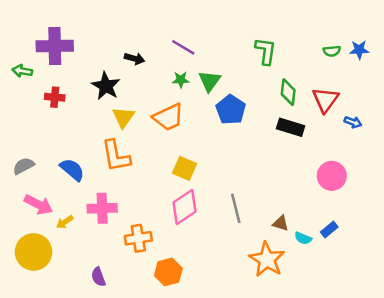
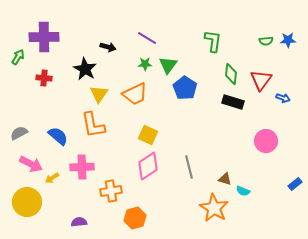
green arrow: (22, 71) -> (18, 57), turned 112
blue rectangle: (329, 229) -> (295, 184), moved
purple semicircle: (98, 277) -> (79, 222), turned 105

